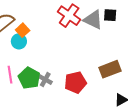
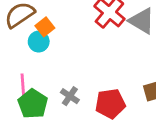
green pentagon: (29, 78) -> (33, 104), moved

